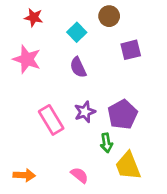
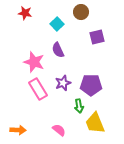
pink star: (27, 59) -> (34, 62), moved
purple pentagon: (123, 115) -> (91, 85), turned 30

